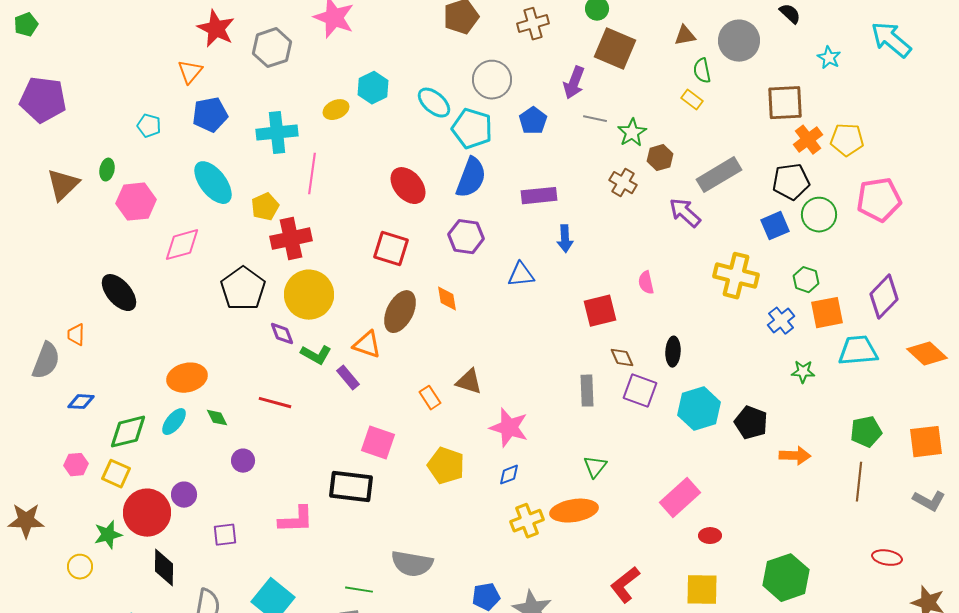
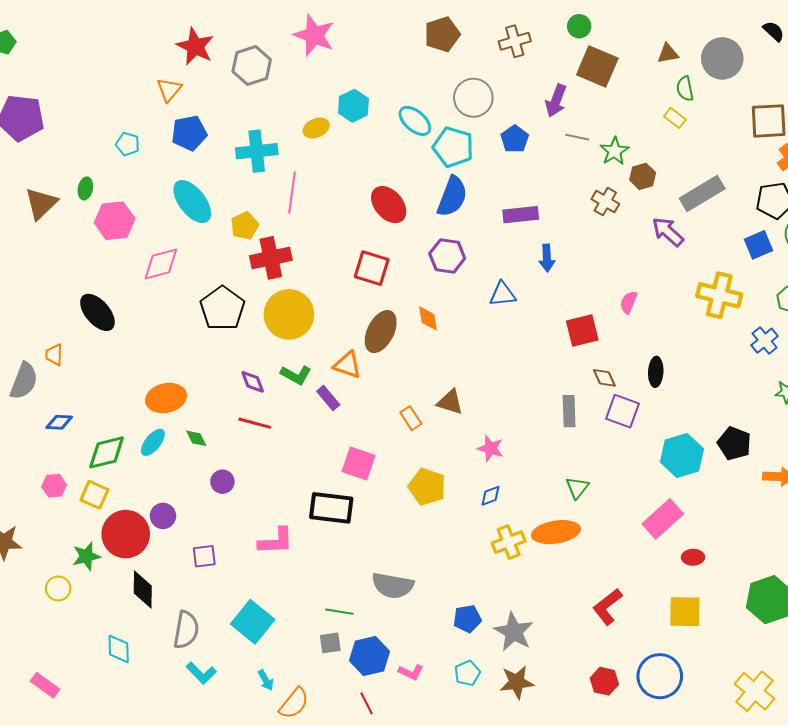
pink semicircle: (646, 283) -> (629, 302), turned 35
purple diamond: (282, 334) -> (253, 382), moved
cyan hexagon: (699, 409) -> (682, 455), moved
pink star: (509, 428) -> (490, 448), size x0.7

